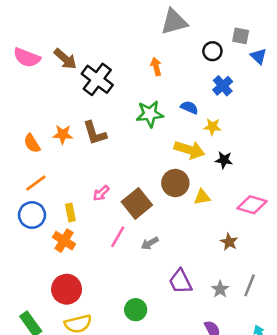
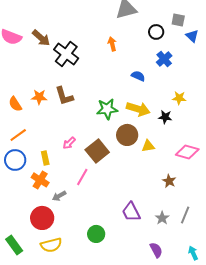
green star: (150, 114) -> (107, 109), moved
yellow star: (212, 127) -> (179, 98), moved
gray arrow: (150, 243) -> (59, 196), moved

